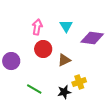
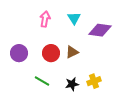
red circle: (43, 49) -> (51, 53), moved
yellow cross: (79, 82) -> (94, 81), moved

